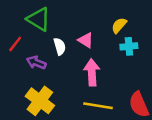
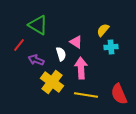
white semicircle: (60, 46) -> (61, 54), moved
yellow cross: (40, 101) -> (52, 82), moved

